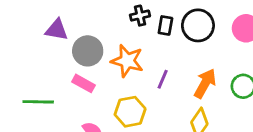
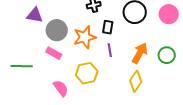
black rectangle: (165, 25) -> (108, 27), moved
orange star: (127, 61) -> (85, 37), turned -30
purple line: (163, 79) -> (110, 50), turned -32

